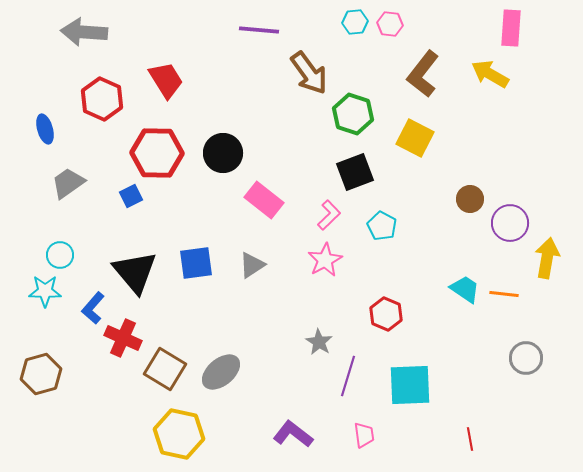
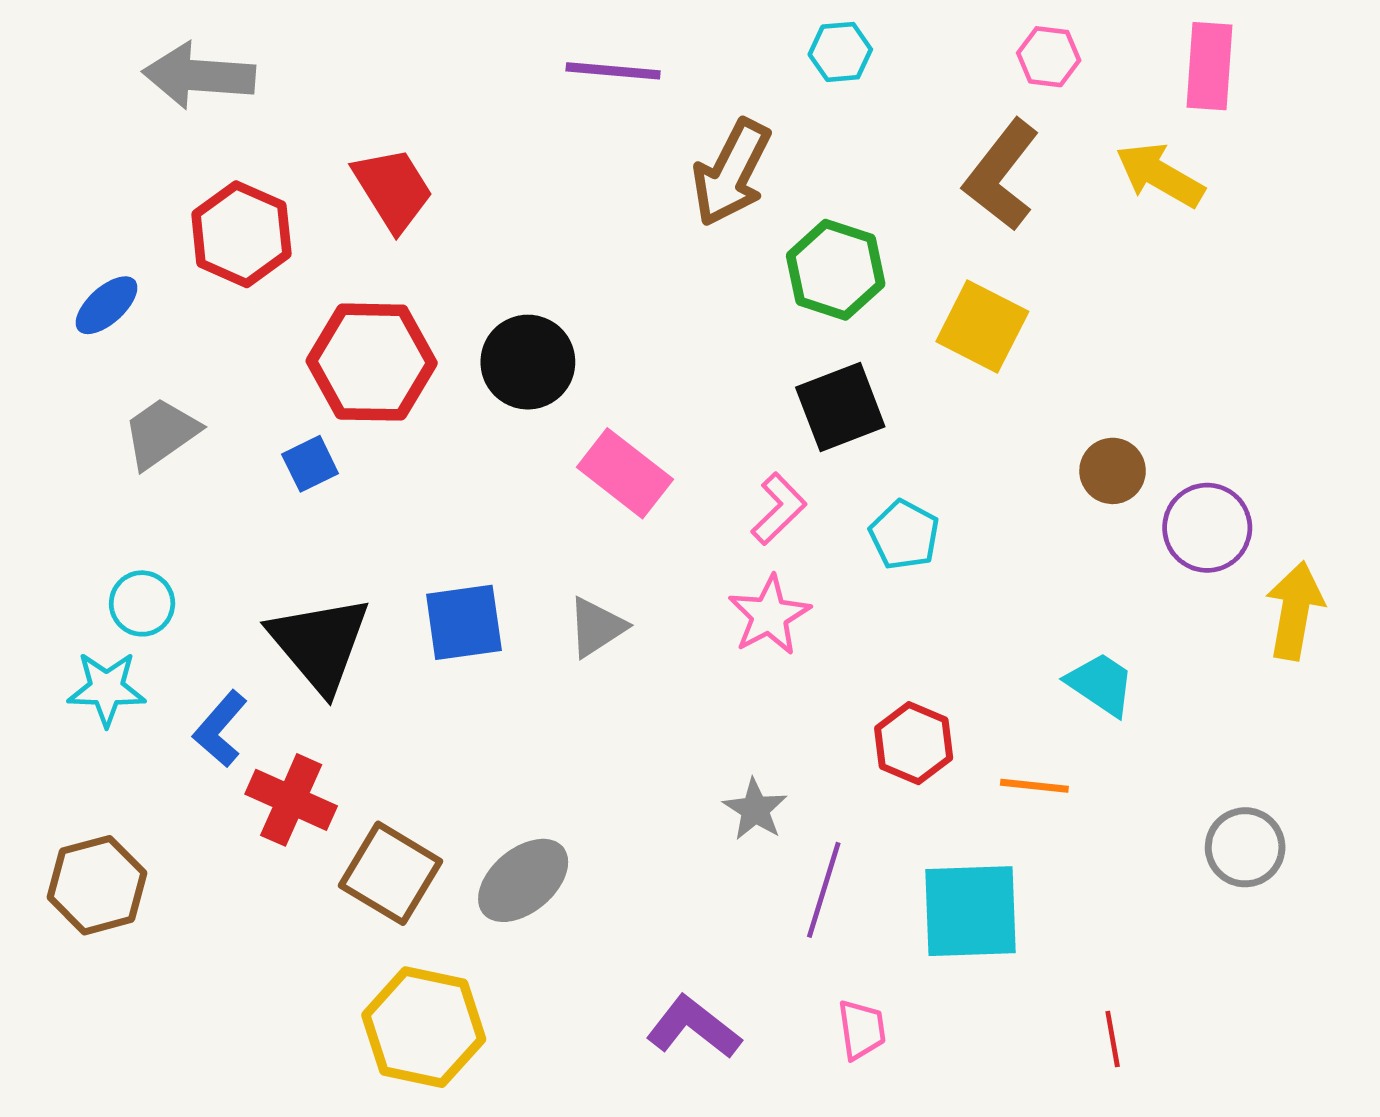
pink hexagon: (390, 24) -> (1049, 57), moved
brown arrow: (309, 73) -> (731, 173), turned 63
blue ellipse: (45, 129) -> (107, 305), turned 64
orange line: (504, 294) -> (1034, 786), moved

